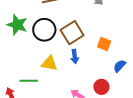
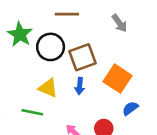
orange square: (104, 44) -> (117, 79), size x1.6
green line: (29, 81) -> (32, 112), moved

